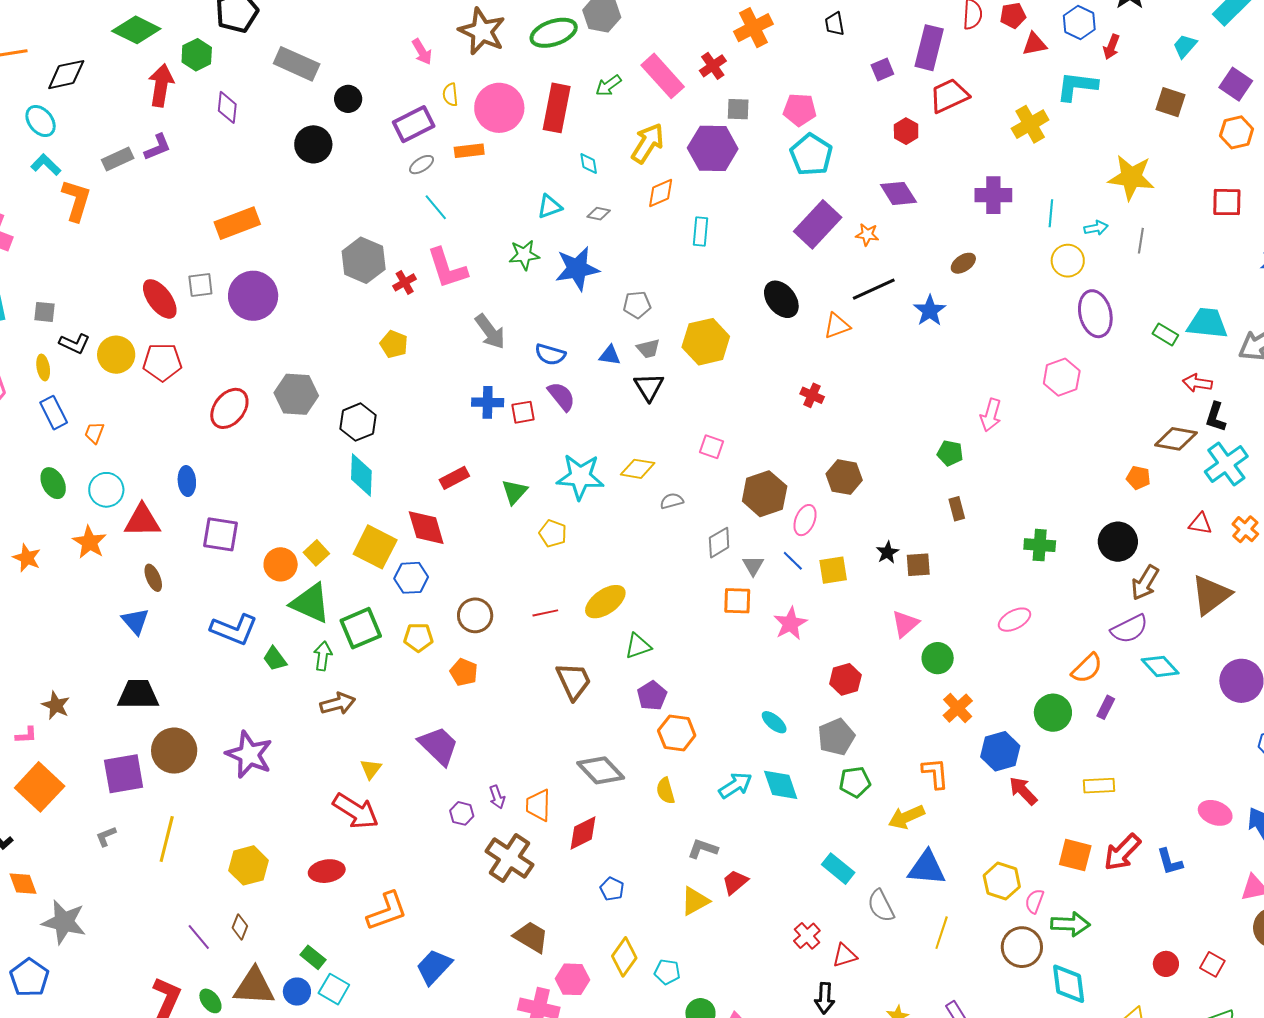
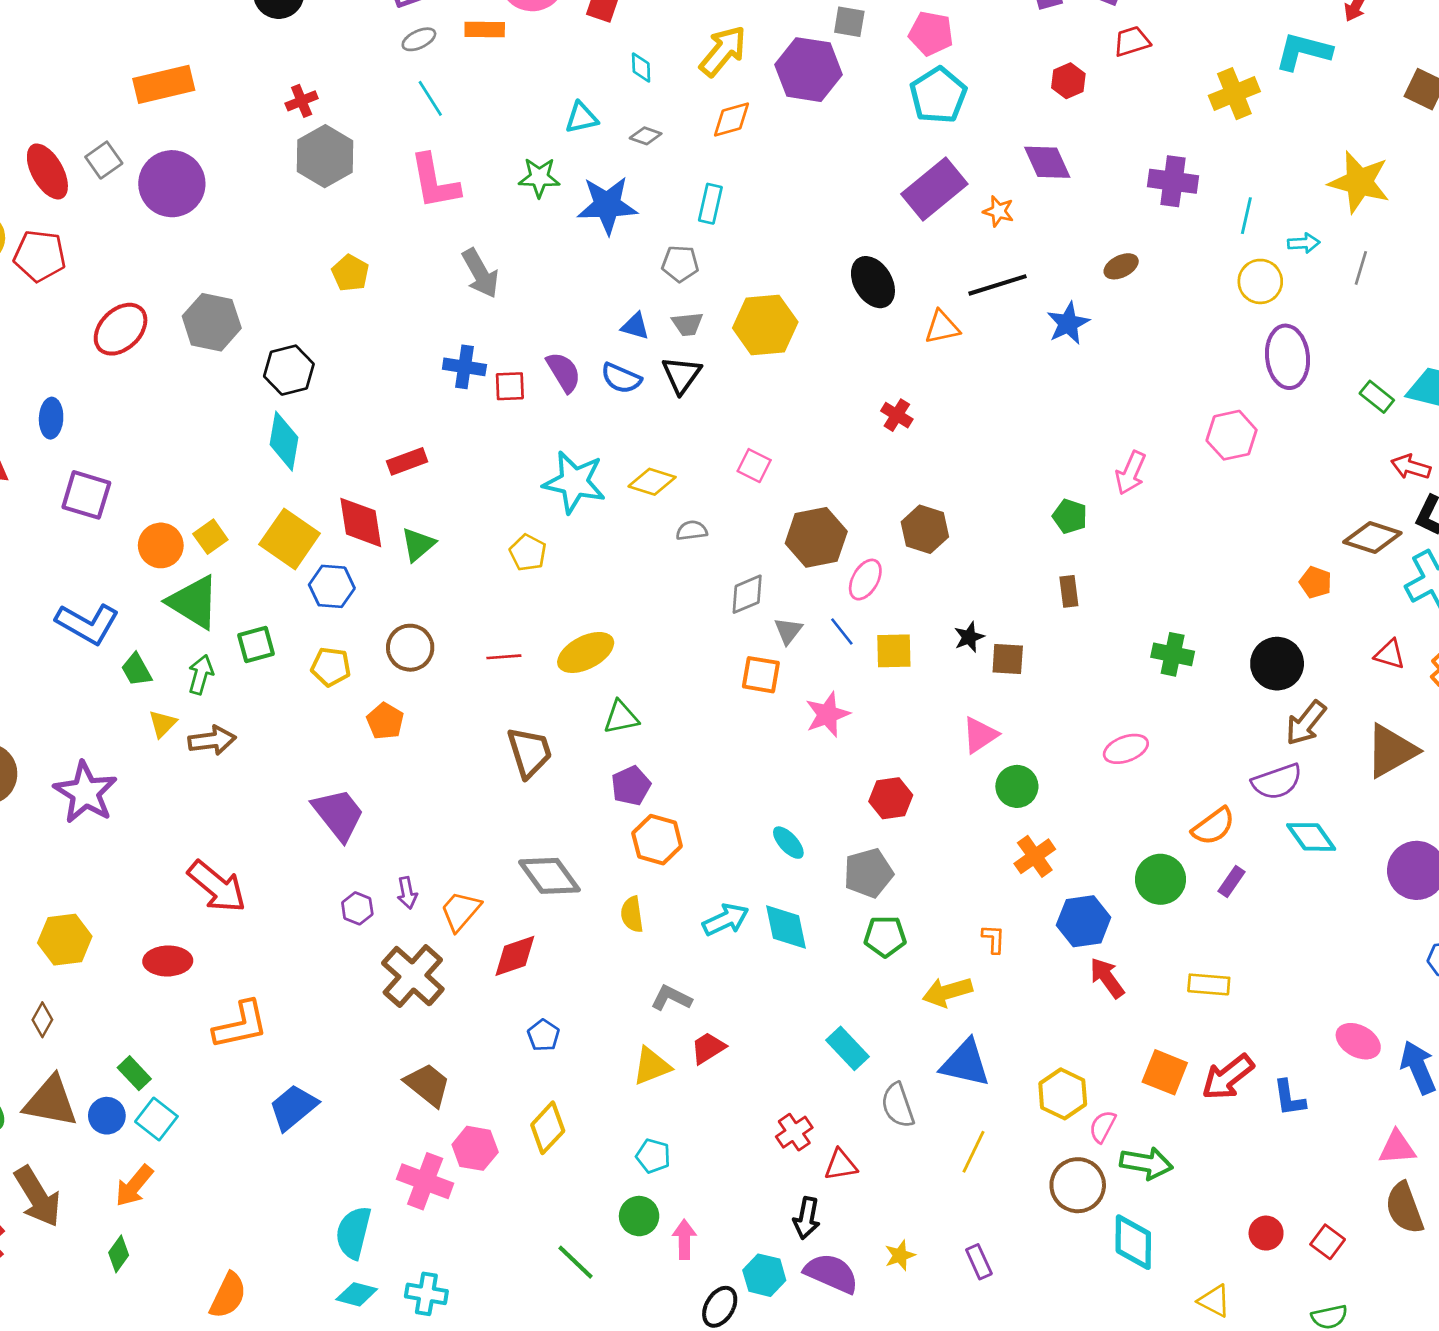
red trapezoid: (949, 96) -> (1132, 41), size x0.7
cyan rectangle: (701, 232) -> (710, 204), moved
red cross: (405, 282) -> (302, 101), moved
gray square: (200, 285) -> (104, 160), turned -36
blue semicircle: (550, 354) -> (621, 378), moved
green triangle: (515, 492) -> (418, 545), moved
green square: (361, 628) -> (256, 644), size x0.7
yellow triangle: (371, 769) -> (163, 724), moved
orange L-shape: (935, 773) -> (994, 939), size x0.7
orange trapezoid: (538, 805) -> (461, 911), turned 32
cyan pentagon: (667, 972) -> (653, 1156), moved

